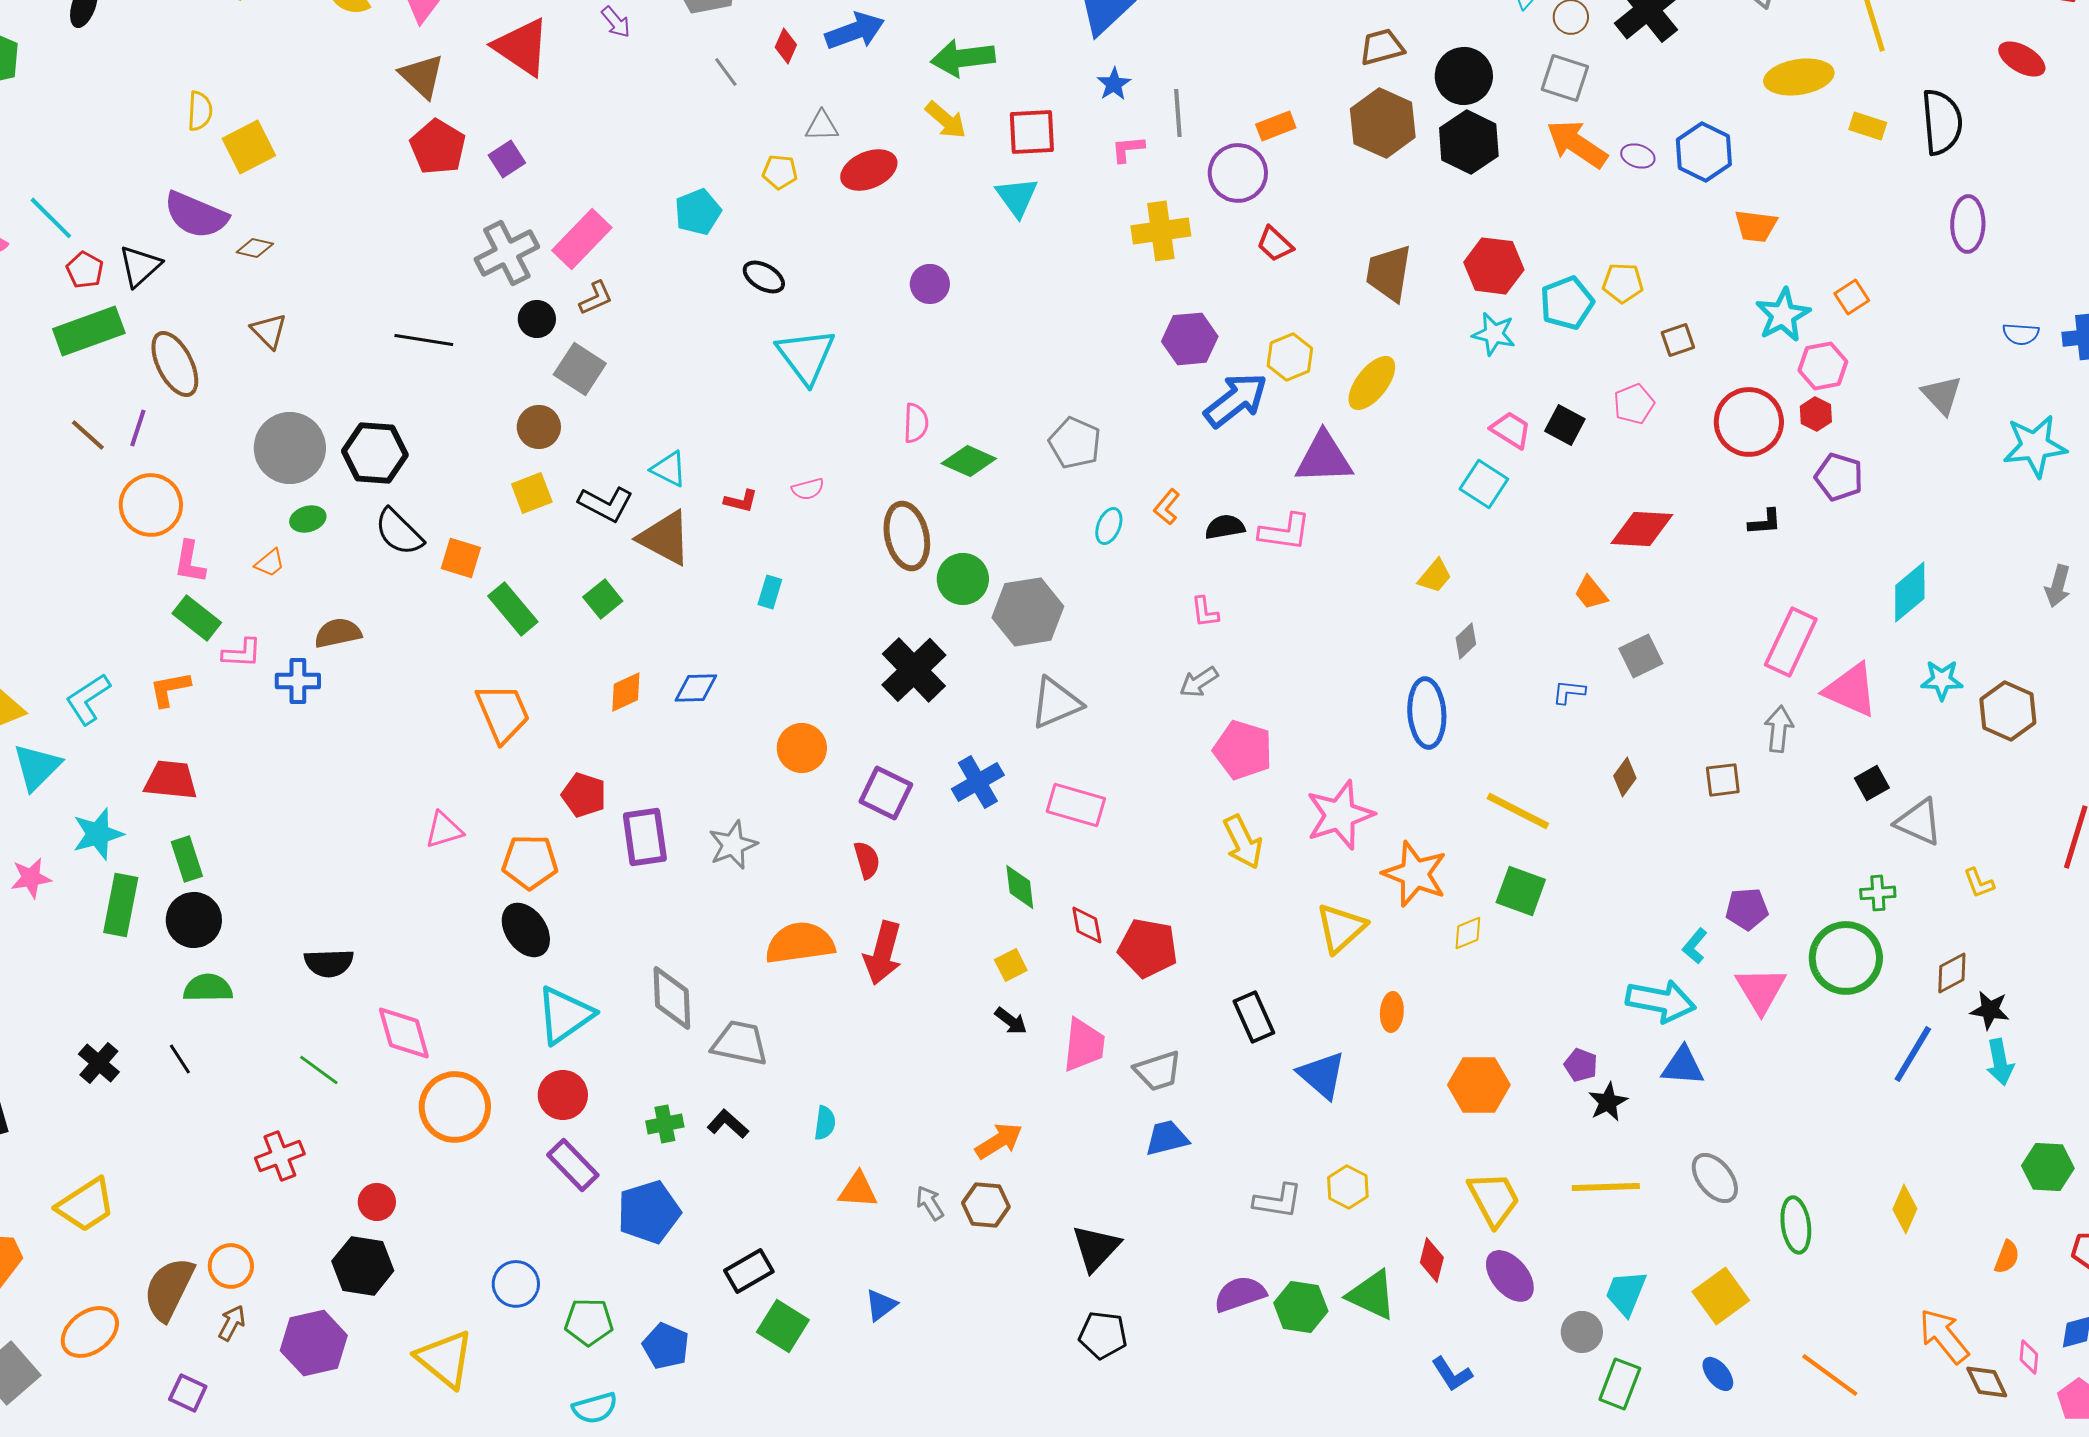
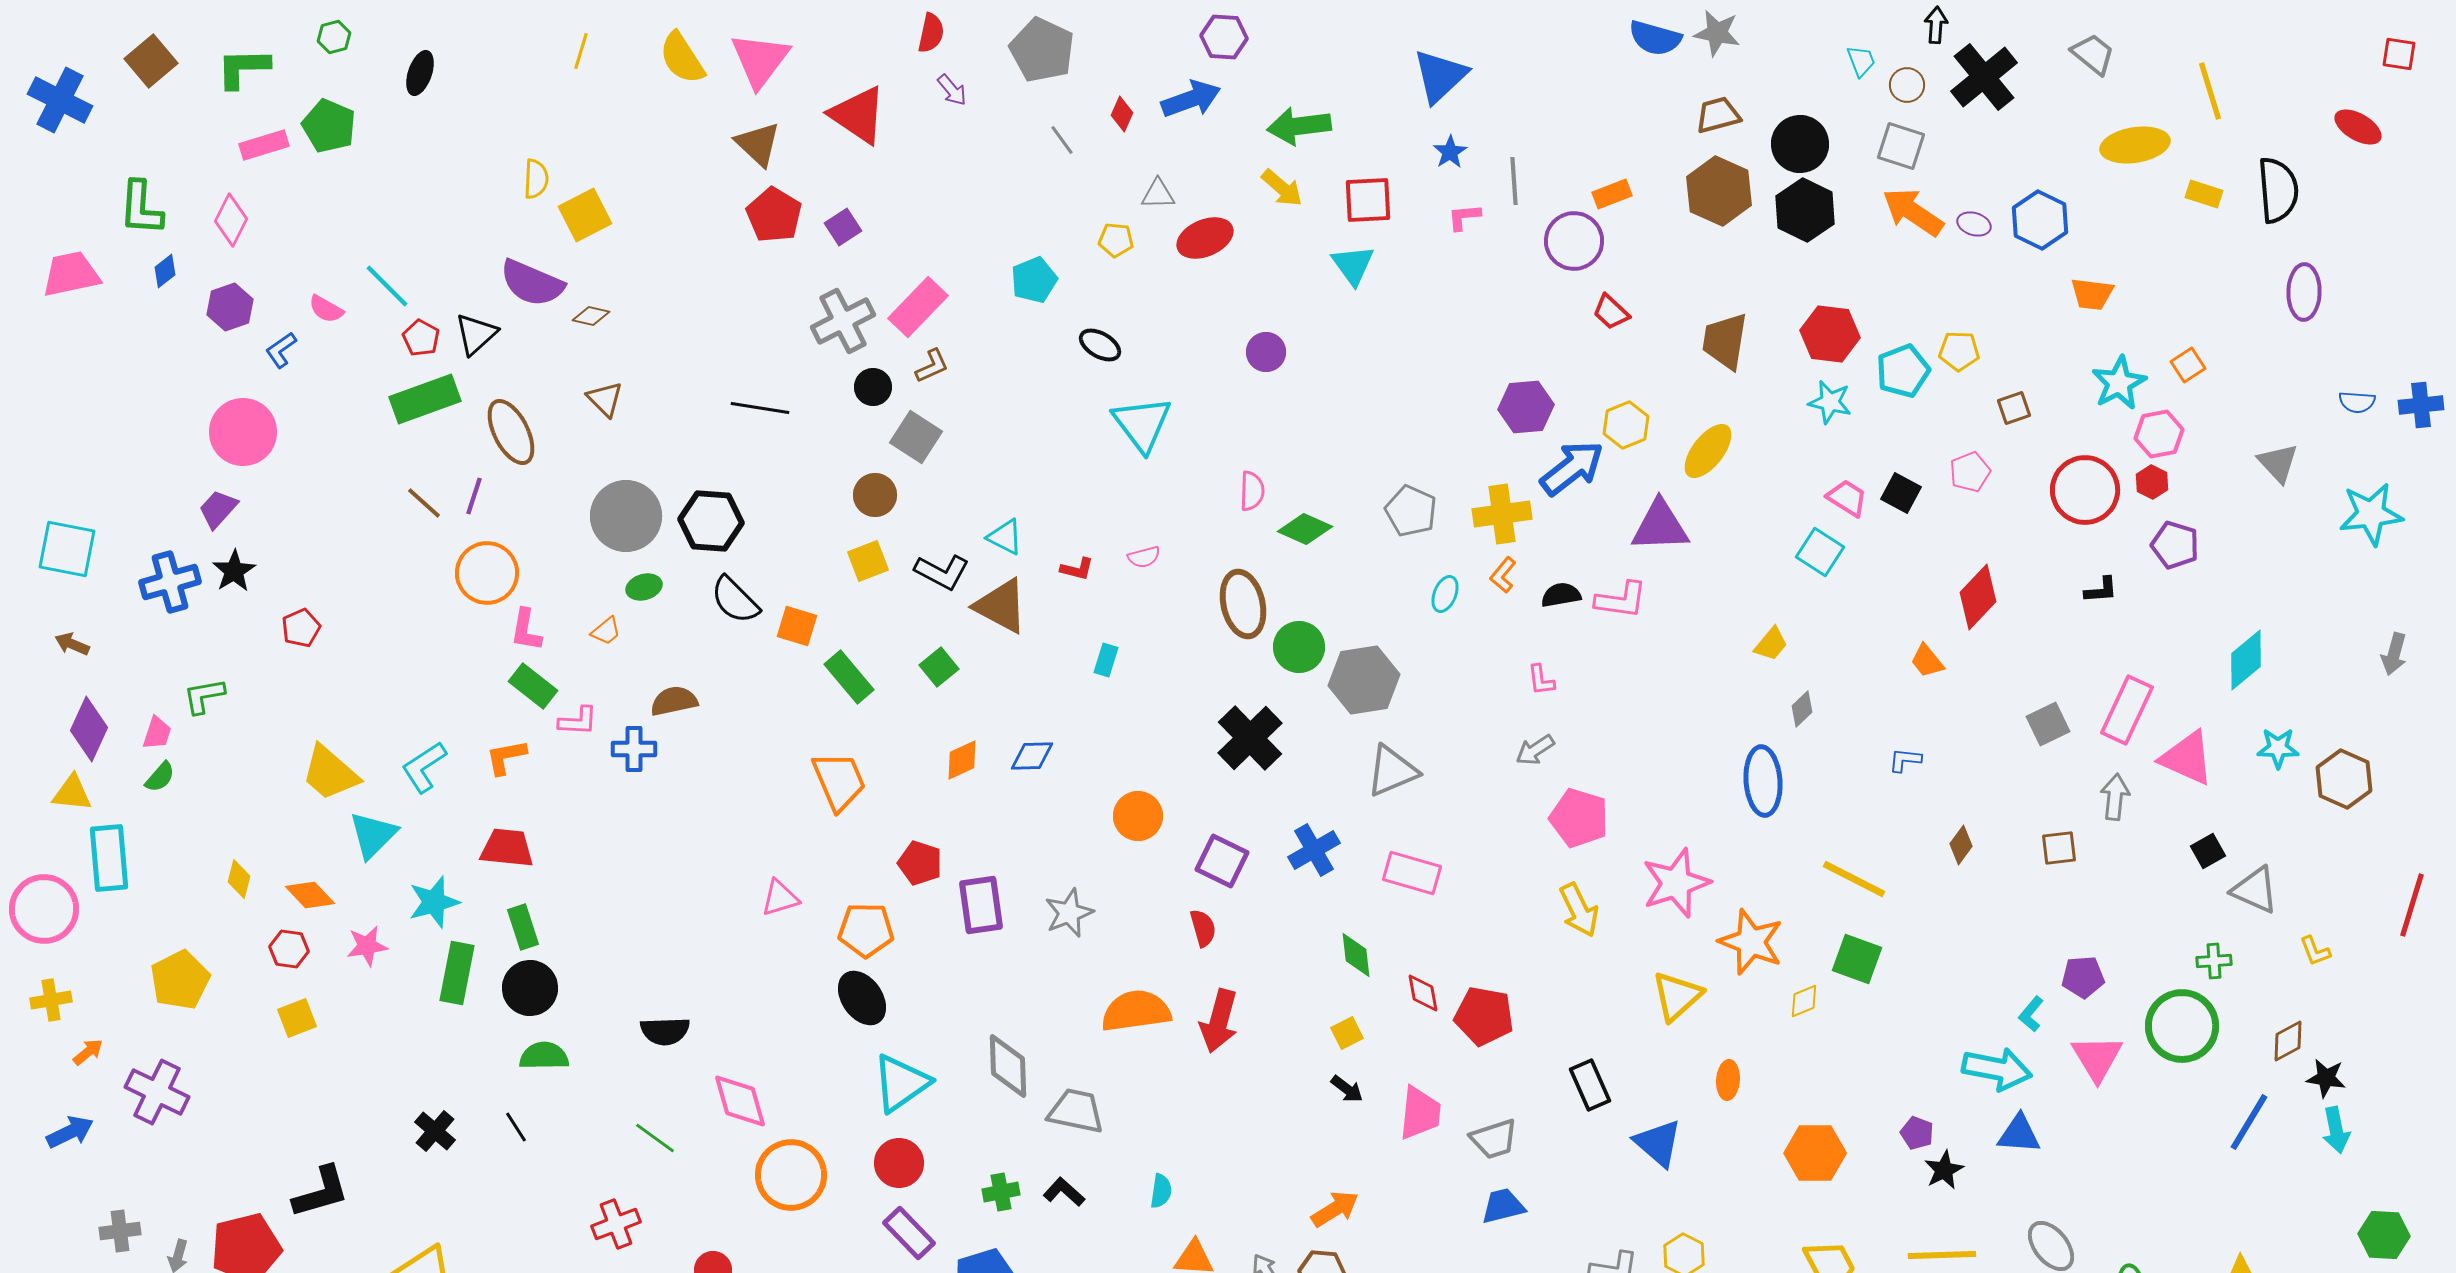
yellow cross: (1161, 231) -> (1502, 514), moved
red diamond: (1642, 529) -> (1978, 597), turned -50
gray square: (1641, 656) -> (2048, 724), moved

